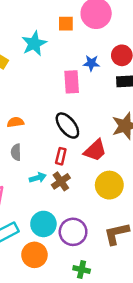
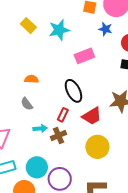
cyan star: (34, 43) -> (59, 30), moved
blue star: (91, 63) -> (105, 29), moved
pink rectangle: (72, 82) -> (84, 56), turned 60
gray semicircle: (16, 152) -> (27, 104), turned -48

